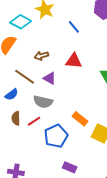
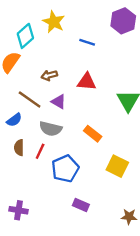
cyan diamond: (21, 22) -> (25, 36), turned -70
blue line: (74, 27) -> (87, 42), turned -32
orange rectangle: (80, 119) -> (93, 134), moved
red line: (34, 121) -> (40, 151), turned -32

